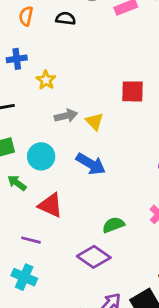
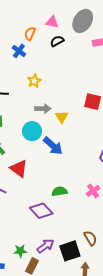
black semicircle: (66, 18) -> (57, 41), turned -48
blue cross: (17, 59) -> (19, 51), moved, turned 32
cyan circle: (41, 156) -> (32, 131), moved

